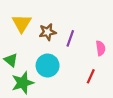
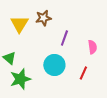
brown star: (48, 32) -> (43, 18), moved
cyan circle: (48, 66) -> (54, 65), moved

